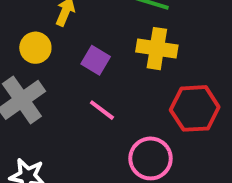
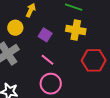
pink circle: (151, 158) -> (51, 84), moved

